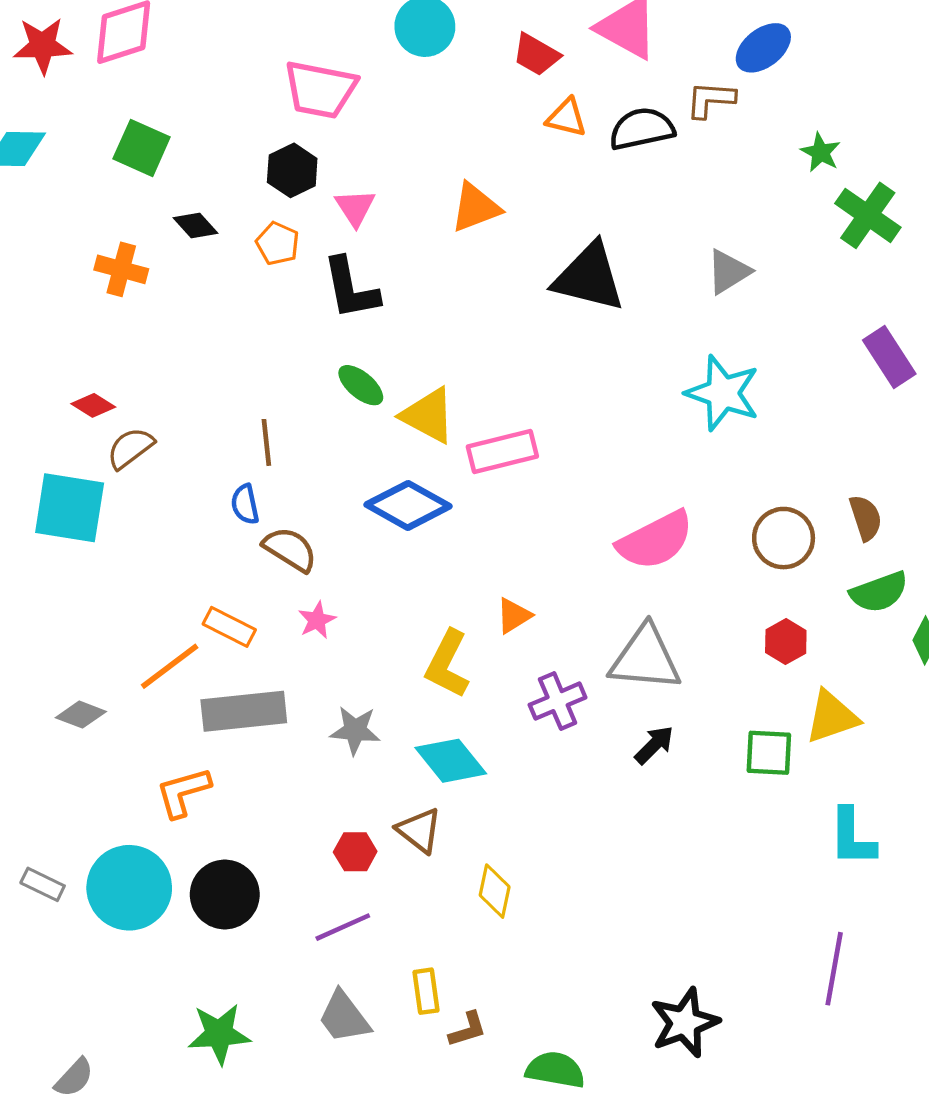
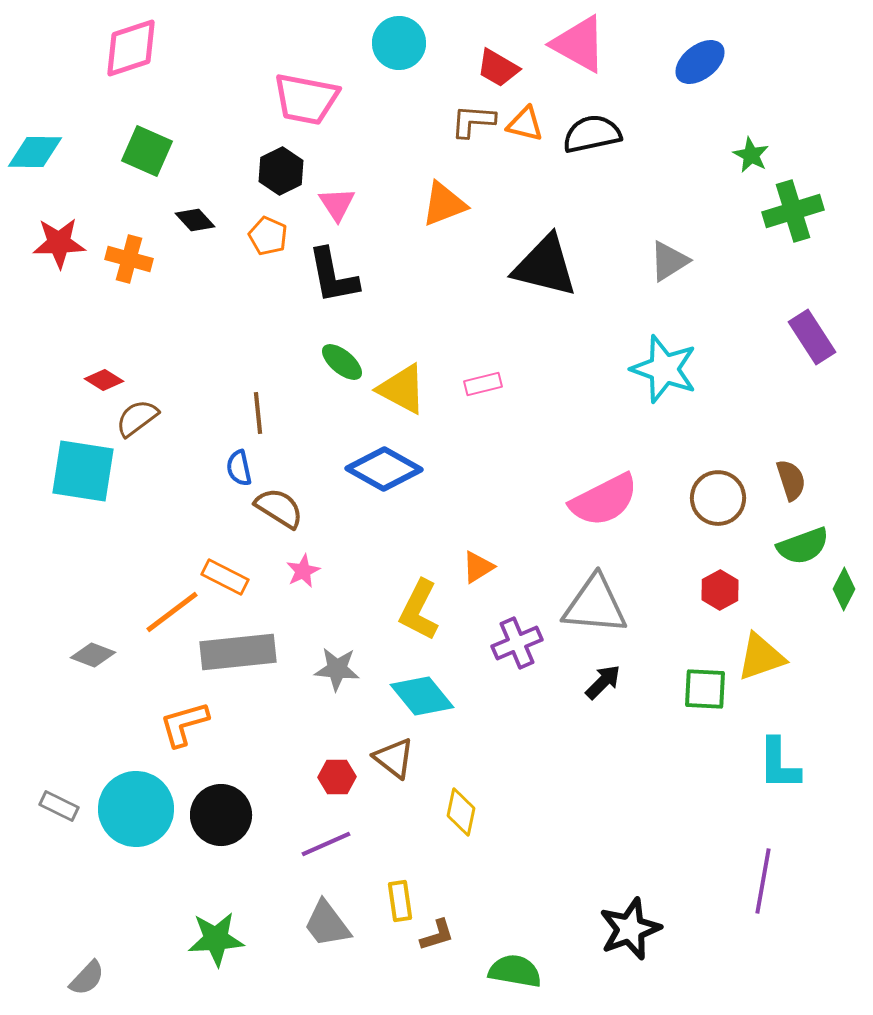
red star: (43, 46) -> (59, 243), moved
brown L-shape: (710, 100) -> (473, 121), moved
green cross: (868, 215) -> (793, 211), turned 38
pink rectangle: (502, 451) -> (483, 384), moved, size x0.6

